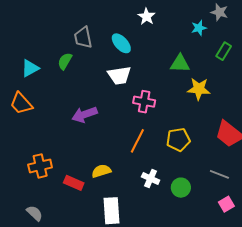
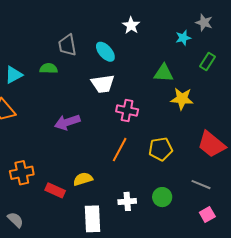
green semicircle: (65, 61) -> (49, 68), turned 60
white cross: (151, 178) -> (127, 201), moved, turned -30

